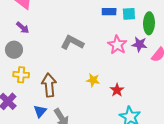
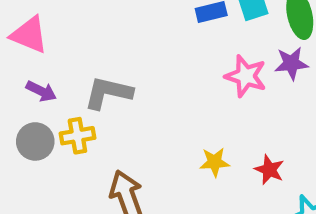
gray L-shape: (72, 42) -> (108, 93), moved
yellow cross: (21, 75) -> (77, 136), moved

